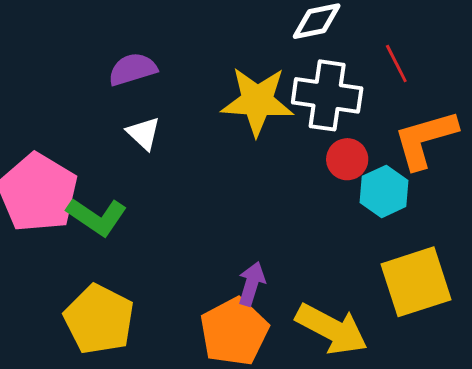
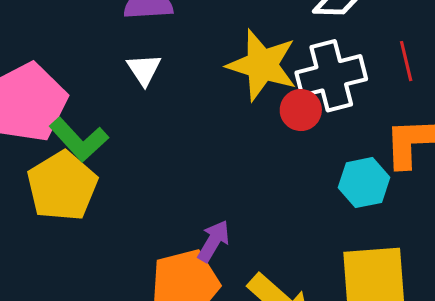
white cross: (327, 95) -> (331, 76), turned -36
red circle: (347, 159) -> (301, 110), moved
yellow pentagon: (99, 319) -> (62, 186), moved

